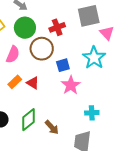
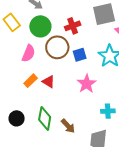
blue square: (63, 65) -> (80, 55), moved
green diamond: (29, 120) -> (45, 118), turned -40

